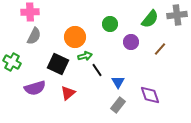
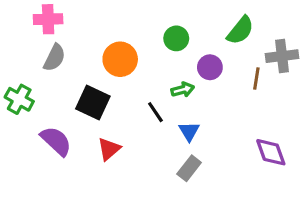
gray cross: (177, 15) -> (282, 56), moved
brown line: (160, 49) -> (256, 78), turned -32
green arrow: (85, 56) -> (183, 90), moved
purple semicircle: (35, 88) -> (56, 141), turned -120
purple diamond: (150, 95) -> (271, 152), moved

